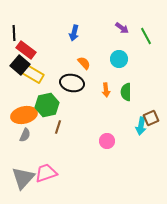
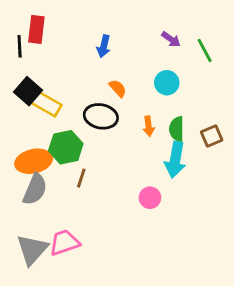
red rectangle: (26, 50) -> (36, 29), moved, turned 60
brown square: (151, 118) -> (212, 136), moved
cyan arrow: (141, 126) -> (175, 160), moved, size x1.4
gray semicircle: (25, 135) -> (35, 189), size x1.6

